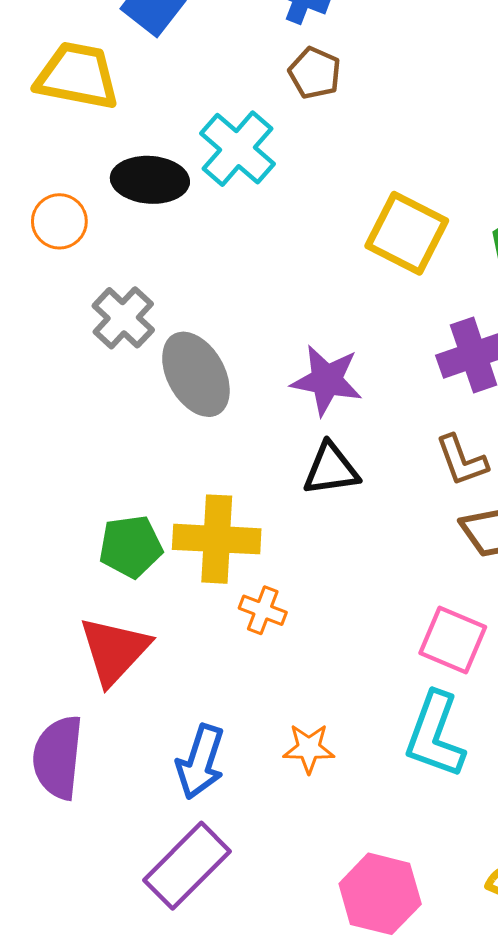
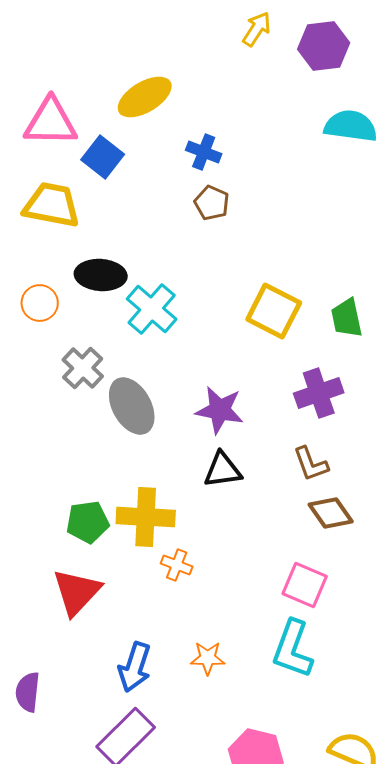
cyan cross: (238, 149) -> (152, 309), moved
purple semicircle: (58, 757) -> (28, 692), moved, size x0.7

